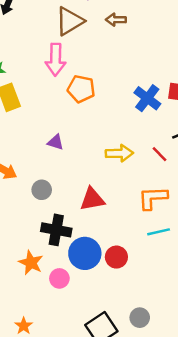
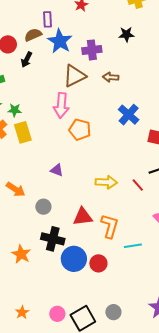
blue cross: (147, 98) -> (129, 115), moved
orange L-shape: (153, 198) -> (110, 226), moved, turned 105
orange star: (31, 263) -> (21, 254), moved
pink circle: (59, 278) -> (57, 314), moved

